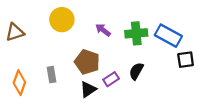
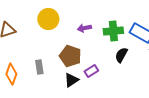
purple arrow: (103, 30) -> (84, 28), turned -48
black semicircle: (136, 71) -> (121, 55), moved

